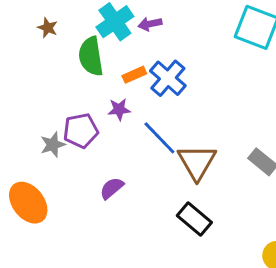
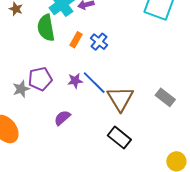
orange rectangle: (134, 75) -> (76, 40), turned -35
blue cross: (168, 78) -> (99, 42), size x0.7
purple star: (119, 109) -> (75, 81), moved

